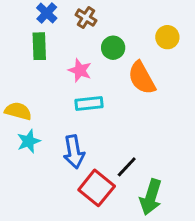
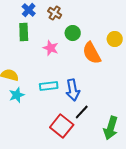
yellow circle: (167, 37) -> (115, 39), moved
cyan rectangle: (89, 104) -> (49, 86), moved
blue arrow: (74, 152) -> (73, 90), moved
green arrow: (151, 197) -> (111, 128), moved

